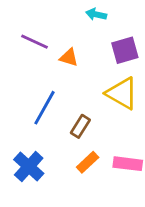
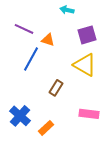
blue line: (44, 108) -> (31, 59), moved
orange rectangle: (88, 162) -> (46, 128), moved

